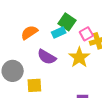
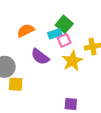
pink square: (86, 34) -> (64, 40), moved
yellow square: (34, 85) -> (16, 84), moved

